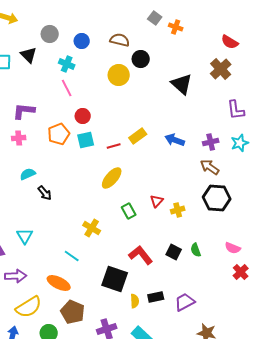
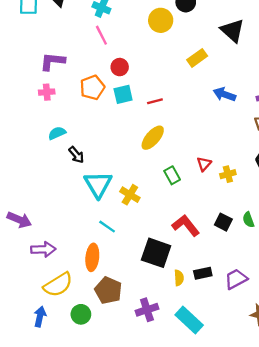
yellow rectangle: (138, 136) -> (197, 58), moved
cyan triangle: (25, 236) -> (98, 184), moved, size x1.5
orange ellipse: (59, 283) -> (92, 257), turned 70

